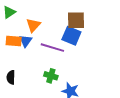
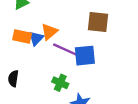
orange triangle: (33, 25) -> (49, 32), moved
blue square: (71, 36) -> (85, 56), moved, turned -36

